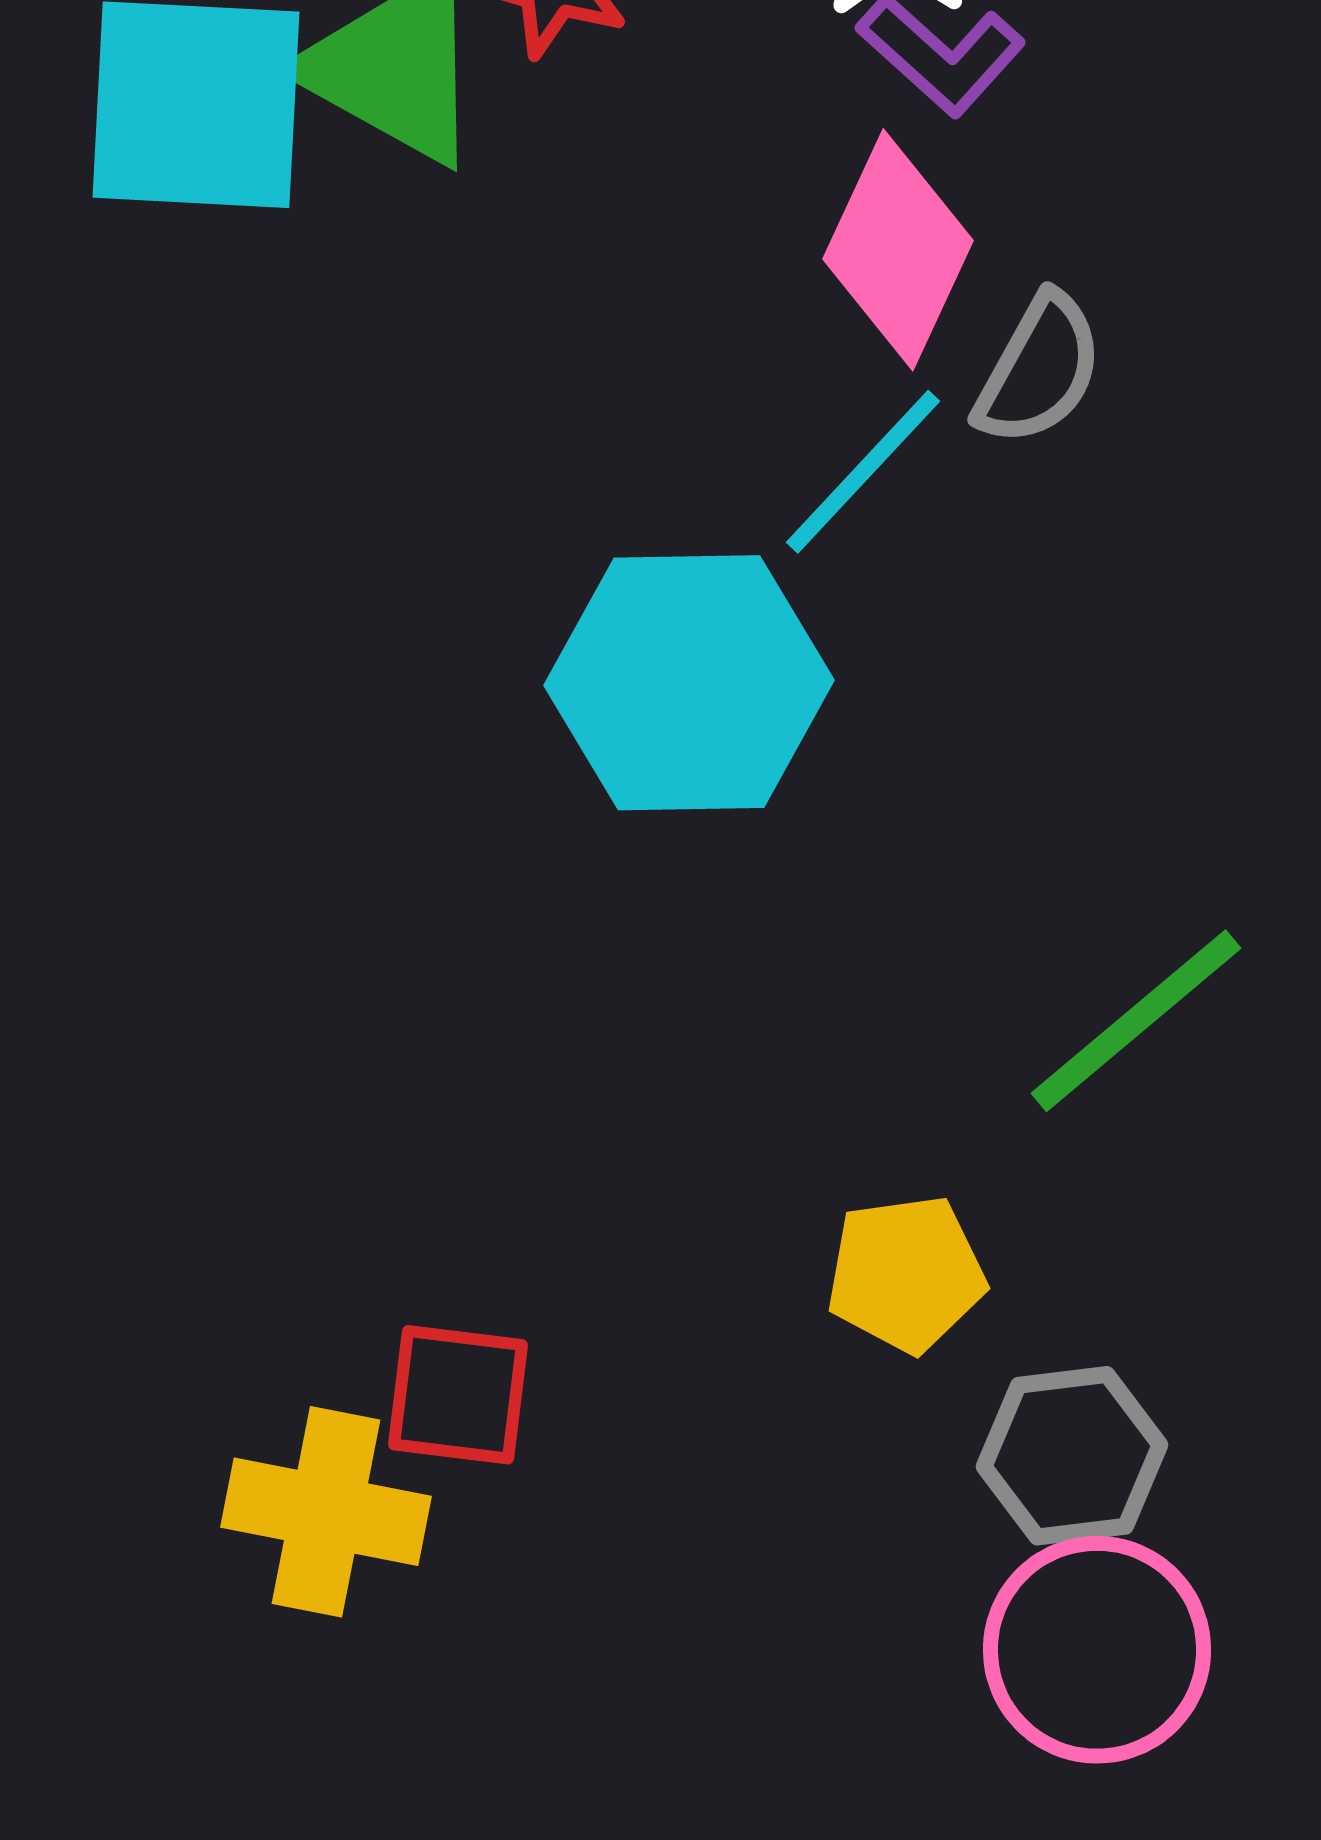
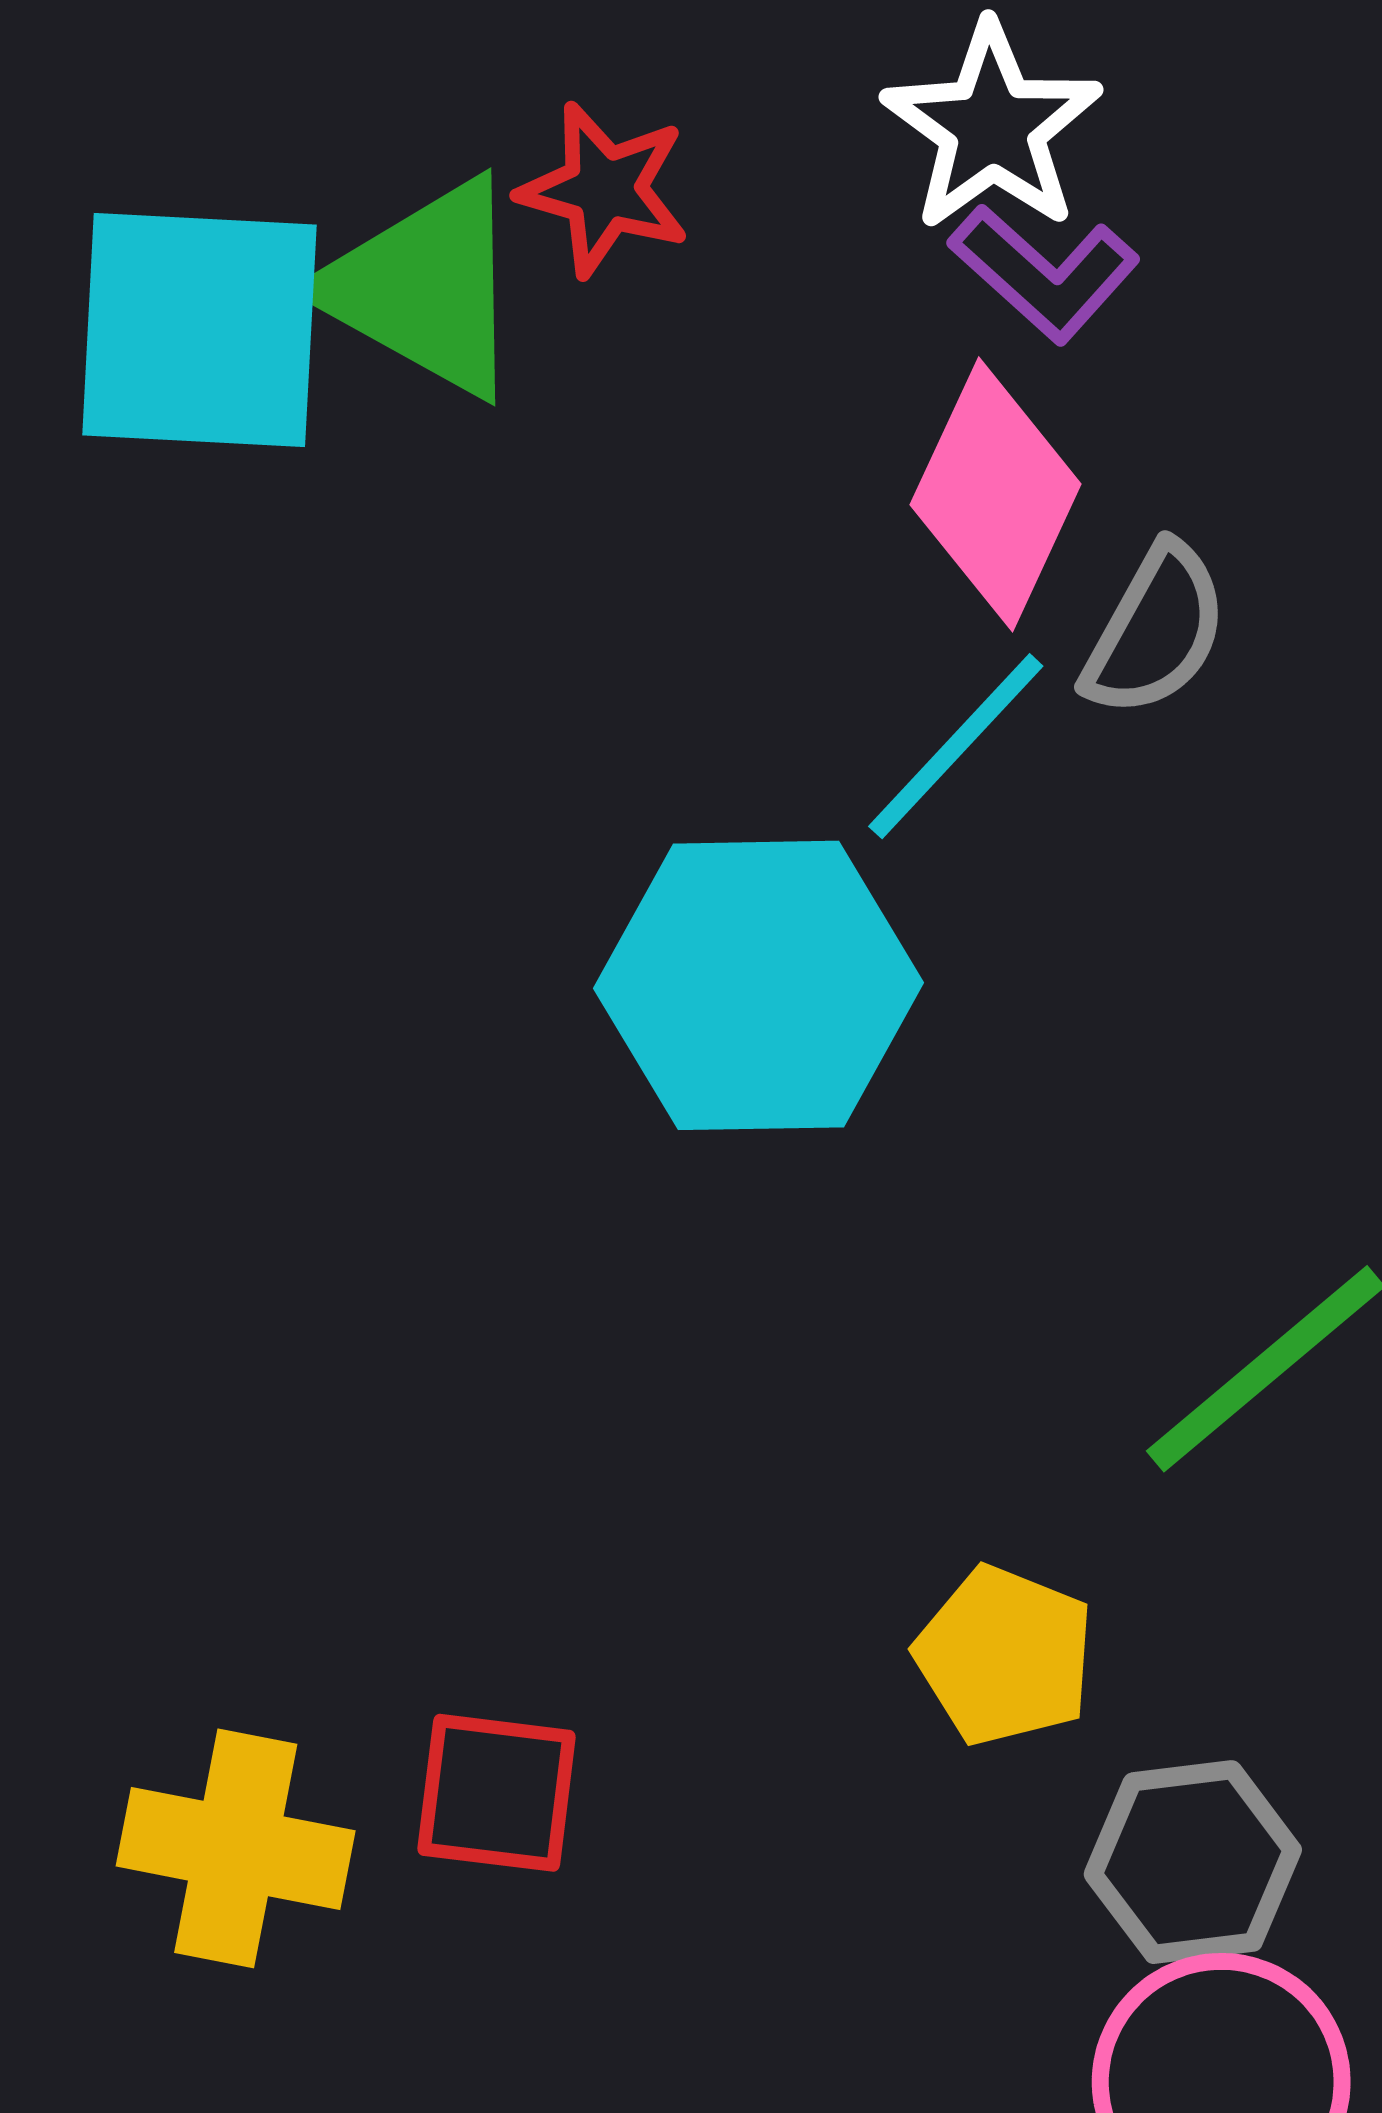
yellow pentagon: (906, 1274) -> (1005, 1656), turned 30
yellow cross: (326, 1512) -> (236, 1848), moved

